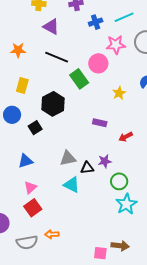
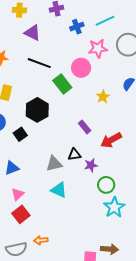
purple rectangle: (100, 123) -> (85, 127), turned 40
red arrow: (126, 137) -> (111, 140), size x1.5
black triangle: (87, 168) -> (74, 155), moved

